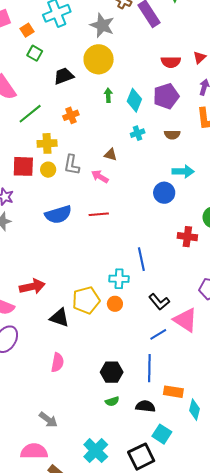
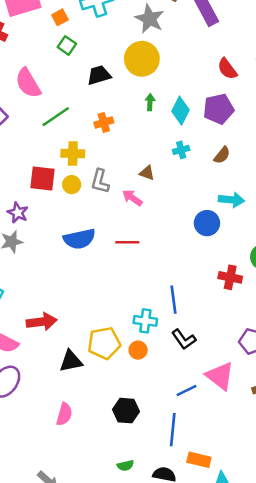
red semicircle: (171, 62) -> (227, 69), turned 48
brown semicircle: (172, 135) -> (222, 155), turned -56
black L-shape: (159, 302) -> (184, 339), moved
black triangle: (59, 318) -> (71, 361), turned -35
black hexagon: (112, 372) -> (126, 411), moved

